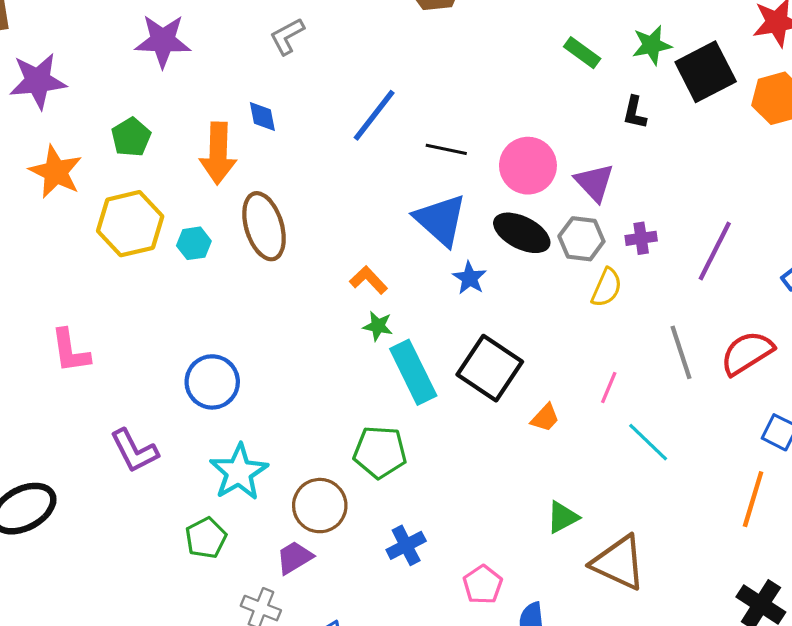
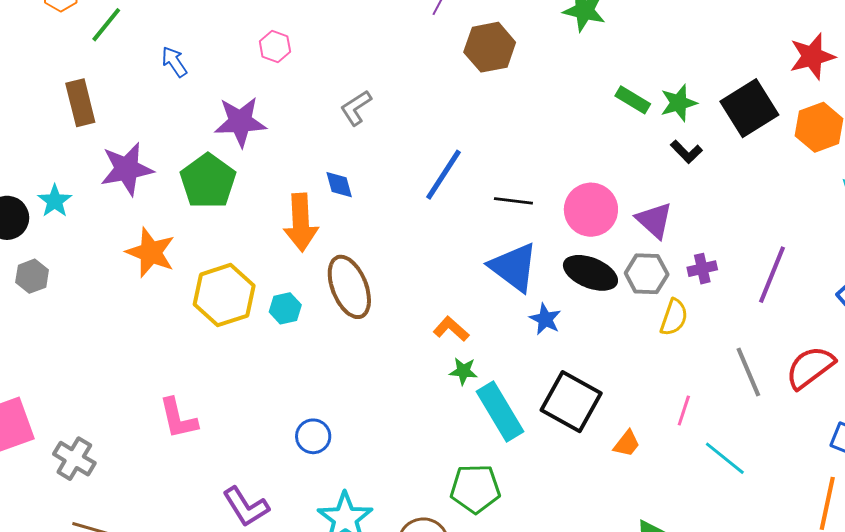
green star: (652, 45) -> (679, 103), moved
black L-shape: (635, 113) -> (686, 152), turned -52
green pentagon: (131, 137) -> (208, 181), moved, size x1.5
blue circle: (212, 382) -> (313, 436), size x0.7

